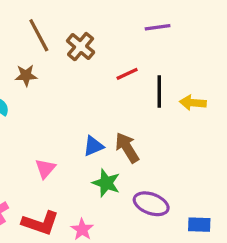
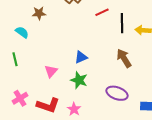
brown arrow: (127, 148) -> (124, 58), moved
green star: (106, 183) -> (79, 80), moved

